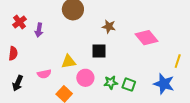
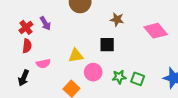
red cross: (20, 22) -> (26, 27), moved
purple arrow: (39, 30) -> (45, 23), turned -40
red semicircle: (13, 53) -> (27, 46), moved
pink semicircle: (44, 74) -> (43, 64), moved

